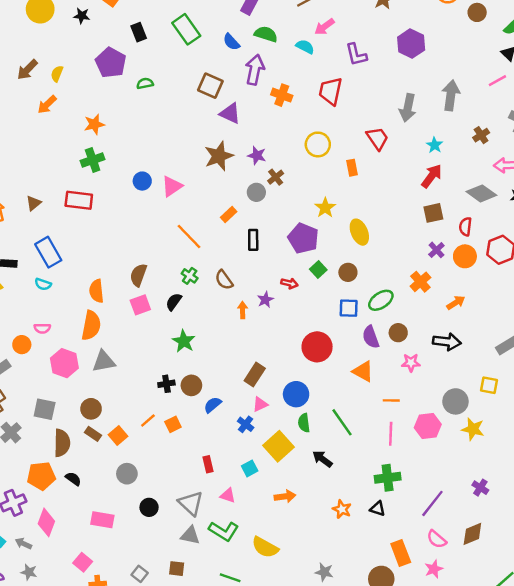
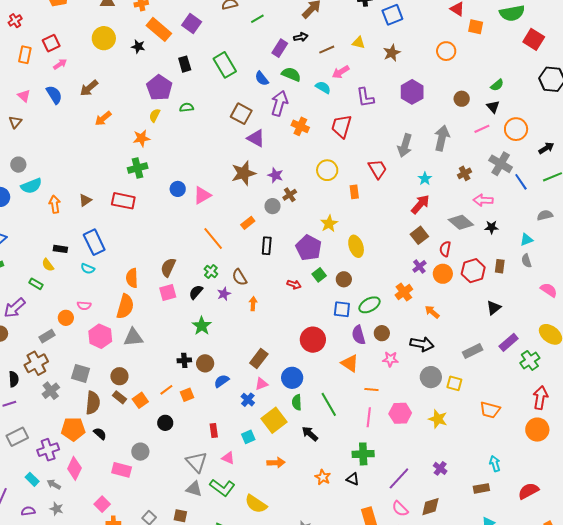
brown circle: (477, 12) -> (462, 99), moved
yellow semicircle: (57, 74) -> (155, 115), moved
brown square: (433, 213) -> (419, 235), turned -30
purple star: (265, 300) -> (224, 294), moved
orange arrow: (456, 303) -> (432, 312), turned -112
gray circle: (455, 401) -> (431, 377), moved
gray circle: (127, 474) -> (140, 452), moved
black circle: (149, 507) -> (165, 423), moved

